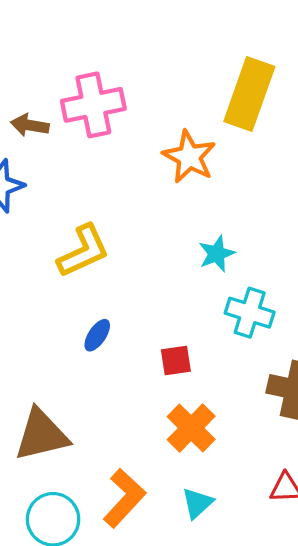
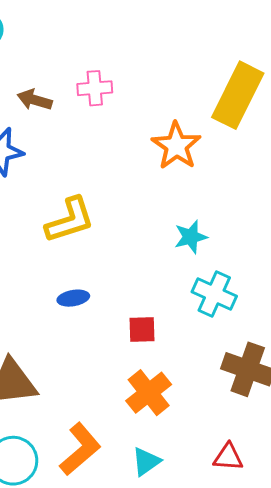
pink cross: (93, 105) -> (95, 88), size x0.6
blue ellipse: (97, 335) -> (73, 298), turned 40

